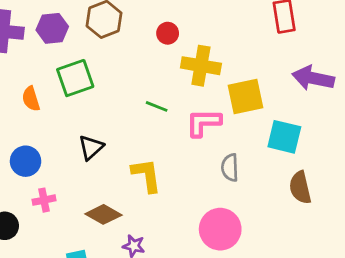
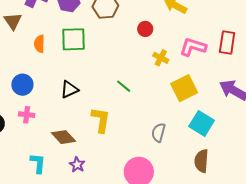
yellow cross: (201, 66) -> (161, 58), size x0.6
yellow square: (246, 97) -> (184, 88), turned -32
green line: (157, 106) -> (124, 86), moved
pink L-shape: (203, 123) -> (193, 47), moved

